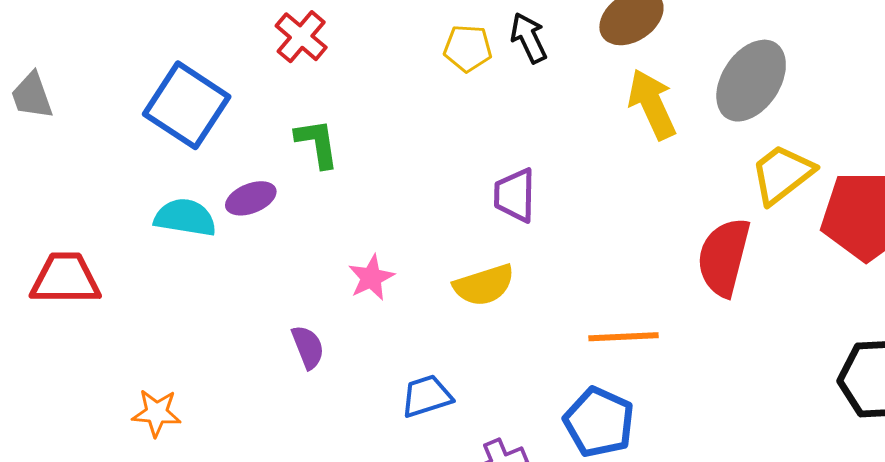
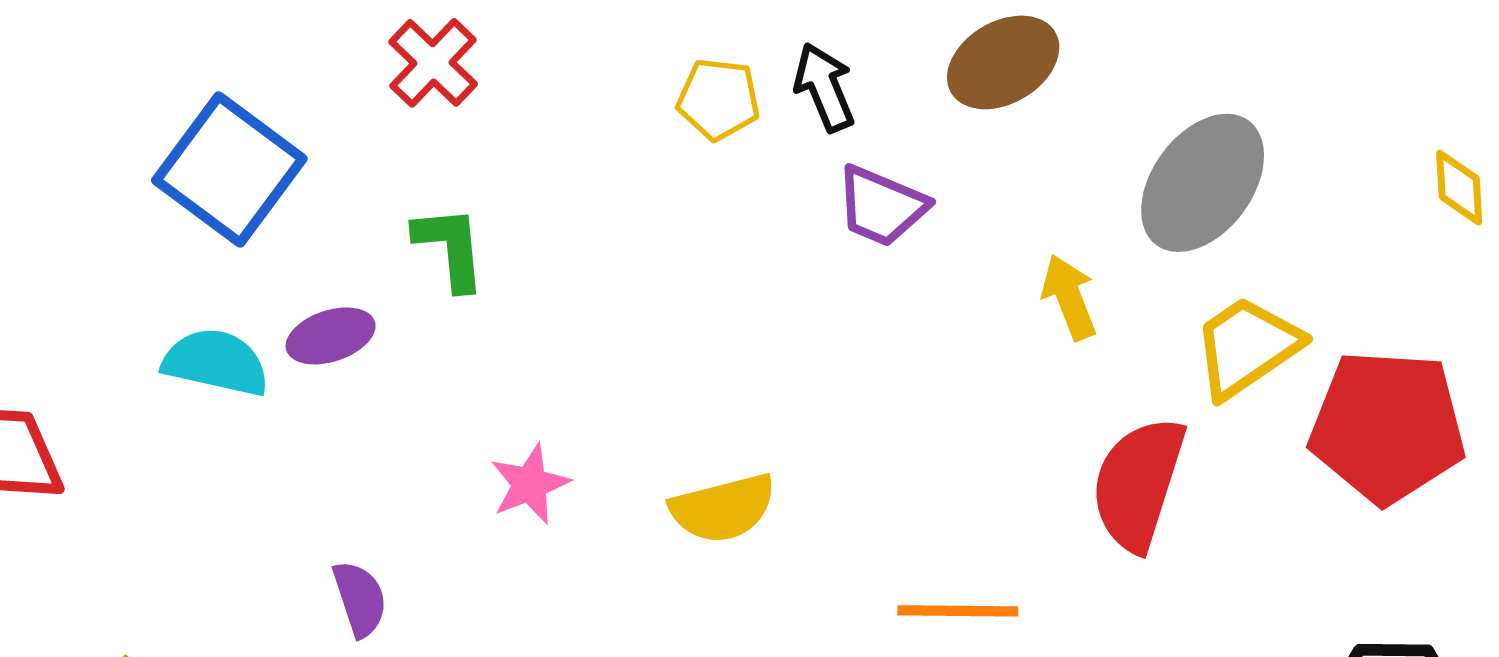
yellow arrow: (652, 104) -> (1069, 297), moved, size x0.7
purple trapezoid: (515, 195) -> (881, 206), moved, turned -72
purple semicircle: (308, 347) -> (360, 599), moved

